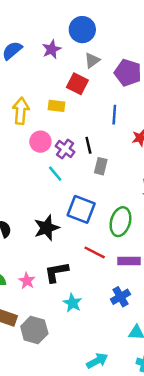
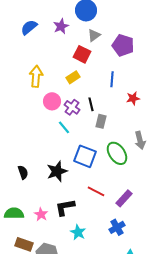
yellow rectangle: (56, 106) -> (73, 77), moved, turned -40
green ellipse: (120, 222) -> (117, 153), moved, turned -50
purple rectangle: (129, 261) -> (124, 198), turned -48

